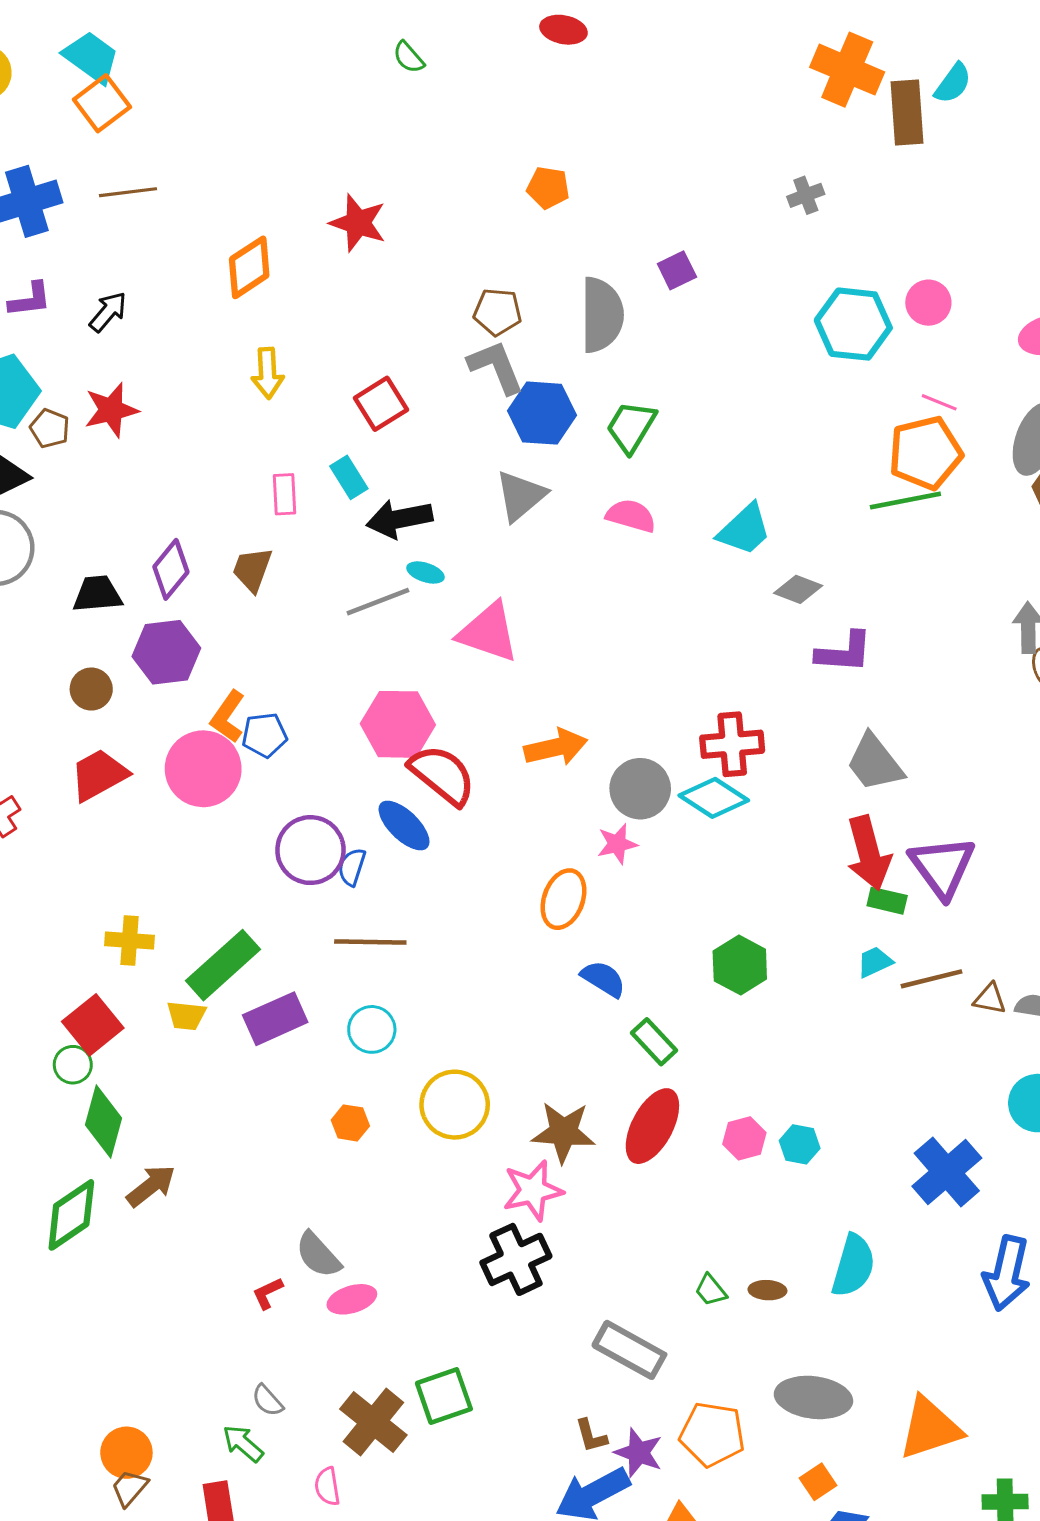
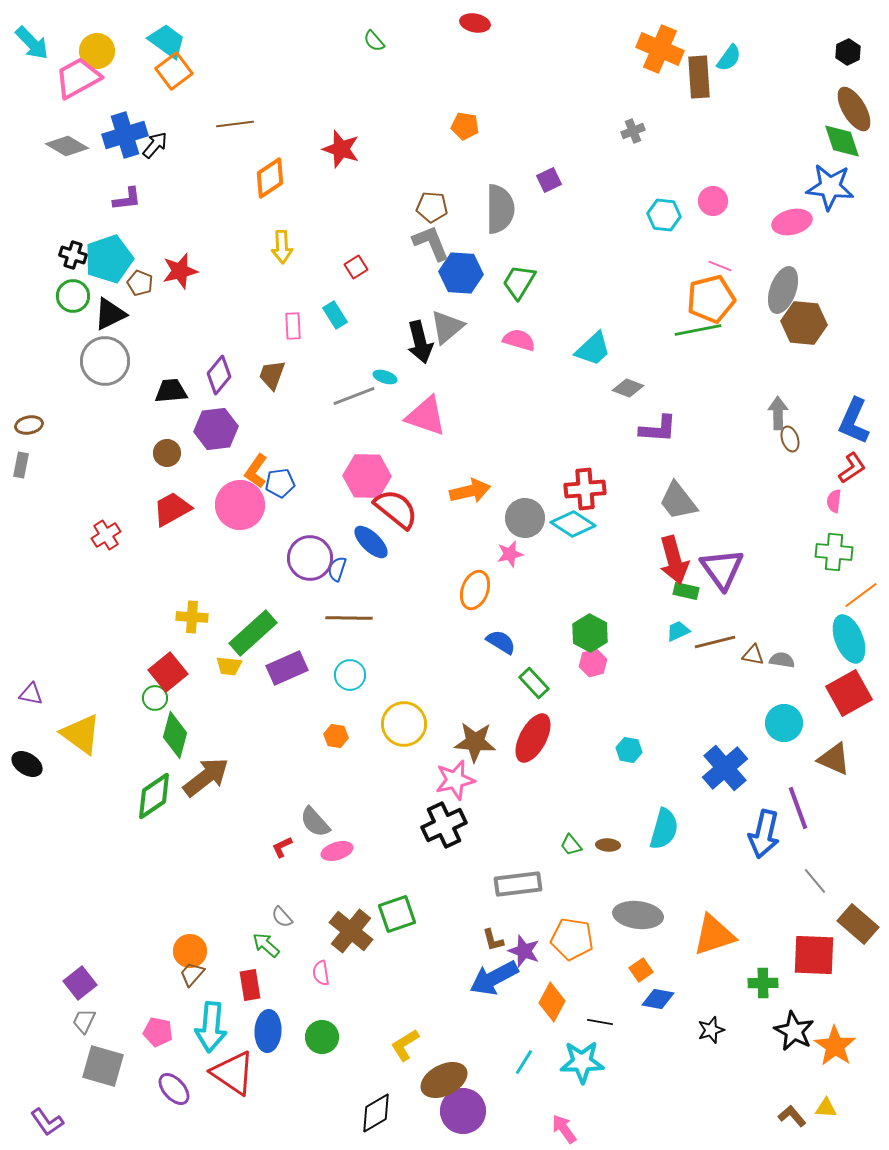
brown line: (128, 192) -> (235, 124), moved
black arrow: (108, 312) -> (155, 145), moved
cyan hexagon: (853, 324) -> (664, 215), size x0.7
red square: (381, 404) -> (356, 267), size x0.7
black arrow: (399, 519) -> (420, 342), moved, turned -93
pink hexagon: (744, 1138) -> (593, 663), moved
brown arrow: (151, 1186) -> (206, 777), size x1.4
gray rectangle: (629, 1350) -> (518, 884), turned -36

